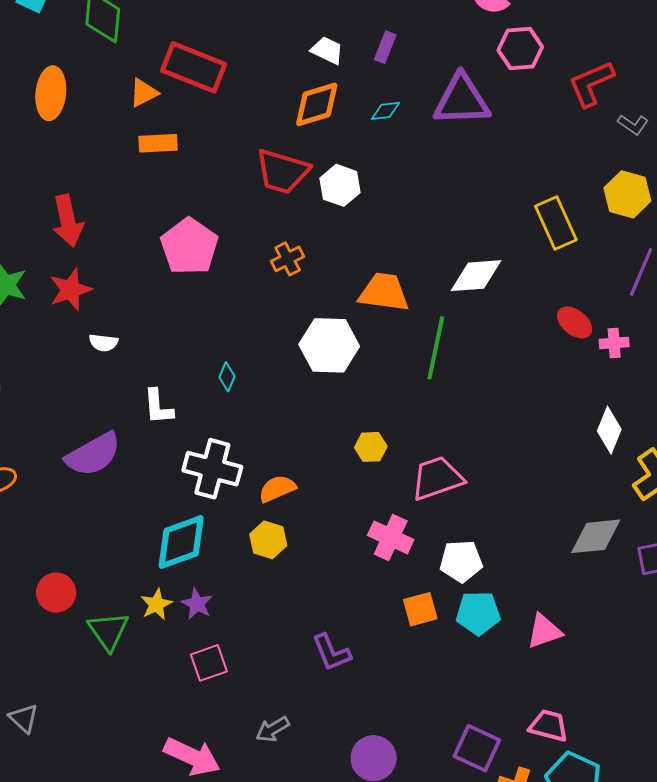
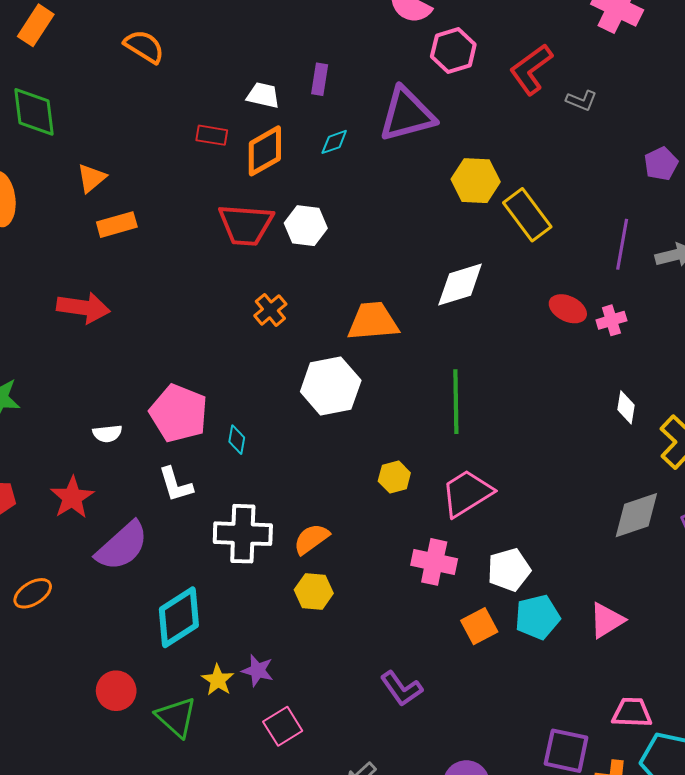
red rectangle: (194, 67) -> (212, 135), moved, size x0.5
yellow hexagon: (627, 194) -> (476, 181), moved
red arrow: (68, 221) -> (83, 308), moved, turned -57
pink pentagon: (189, 246) -> (179, 413), moved
red star: (70, 290) -> (72, 498), moved
green line: (436, 348) -> (456, 402), moved
white diamond: (609, 430) -> (626, 407), size x0.7
cyan diamond: (181, 542) -> (179, 617), moved

